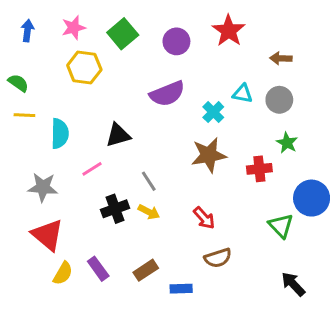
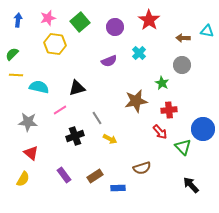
green semicircle: (18, 83) -> (12, 54), turned -80
purple semicircle: (167, 94) -> (109, 61), size x0.7
cyan triangle: (242, 94) -> (207, 31), moved
cyan cross: (213, 112) -> (139, 53), moved
cyan semicircle: (60, 134) -> (39, 87), turned -78
green star: (287, 143) -> (162, 83), moved
yellow arrow: (149, 212) -> (110, 139), moved
red arrow: (204, 218) -> (160, 132), moved
red triangle: (47, 235) -> (31, 153), size x0.7
yellow semicircle: (63, 273) -> (23, 179), moved

